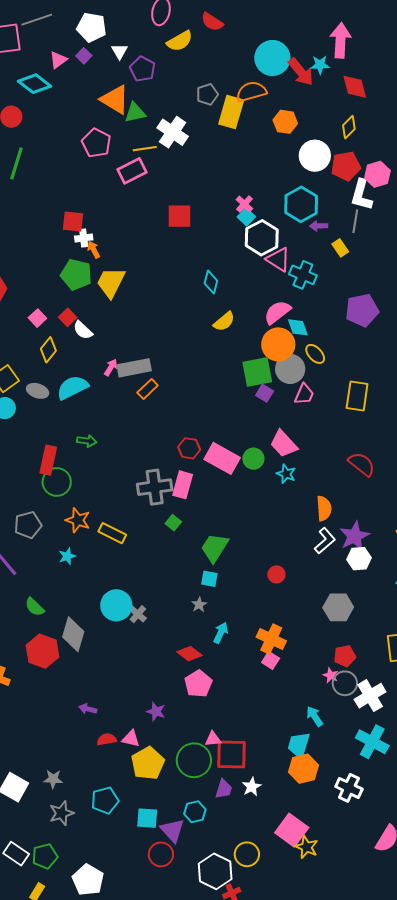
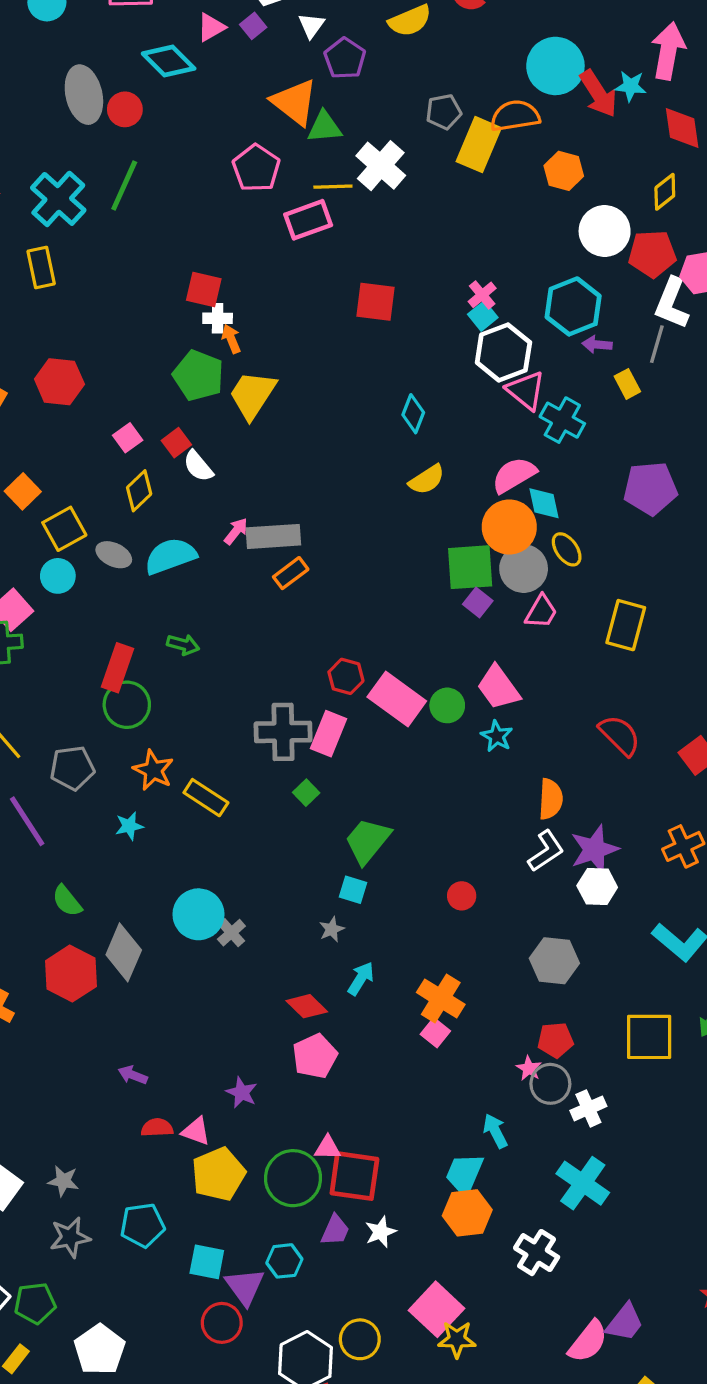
white cross: (370, 696) -> (588, 1108), size x0.7
yellow star: (307, 847) -> (457, 1339), turned -30

